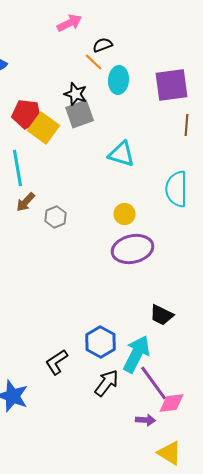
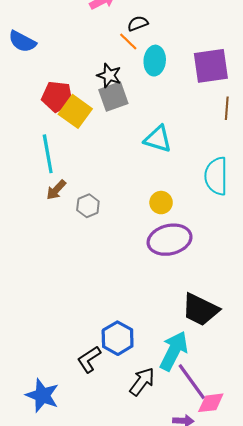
black trapezoid: (162, 315) -> (200, 310), size x1.5
blue hexagon: (101, 342) -> (118, 338), moved

